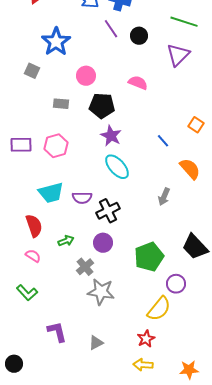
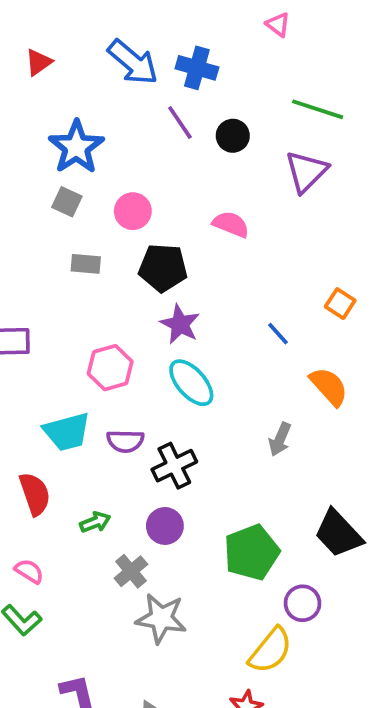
gray square: (32, 71) -> (67, 202), moved
pink hexagon: (56, 146) -> (110, 368), moved
pink semicircle: (33, 256) -> (29, 571), moved

